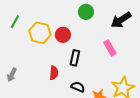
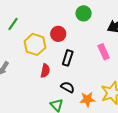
green line: (15, 22) -> (13, 24), moved
yellow hexagon: (40, 33) -> (35, 44), moved

